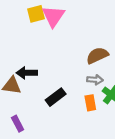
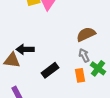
gray arrow: (95, 80) -> (84, 55), turned -120

